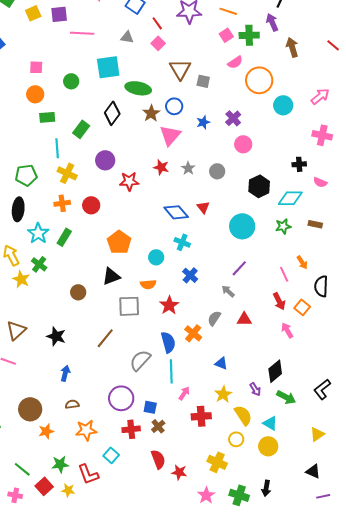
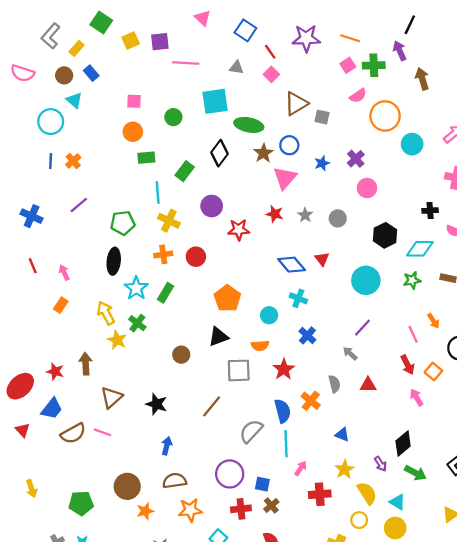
brown triangle: (180, 69) -> (296, 104), turned 30
gray semicircle: (214, 318) -> (334, 384), turned 133
brown semicircle: (72, 404) -> (174, 481), size x1.5

